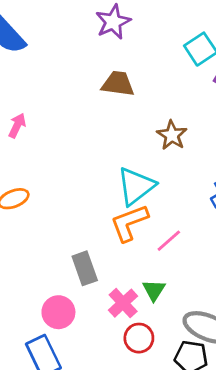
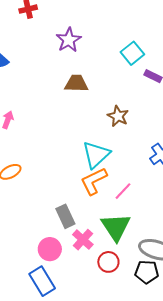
green triangle: (154, 290) -> (116, 227), size x1.8
pink cross: (123, 303) -> (83, 240), moved

